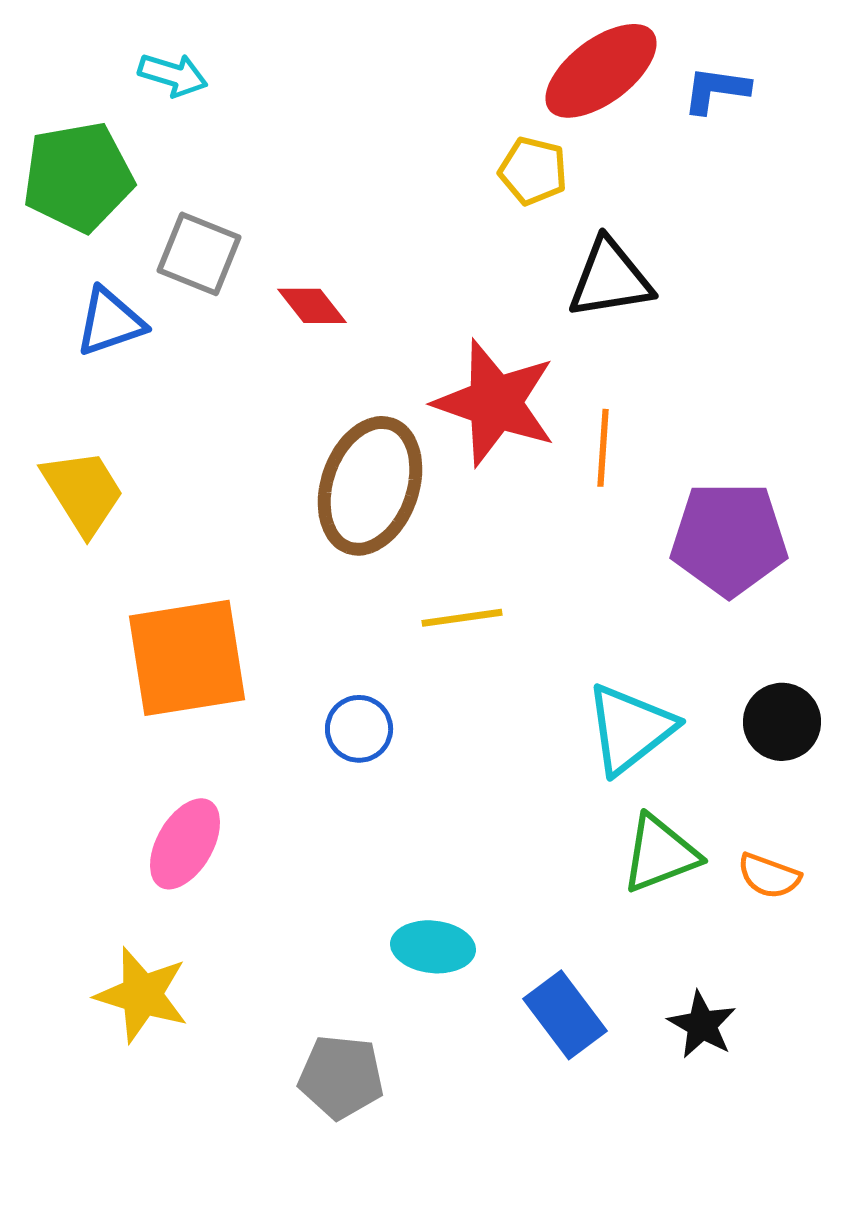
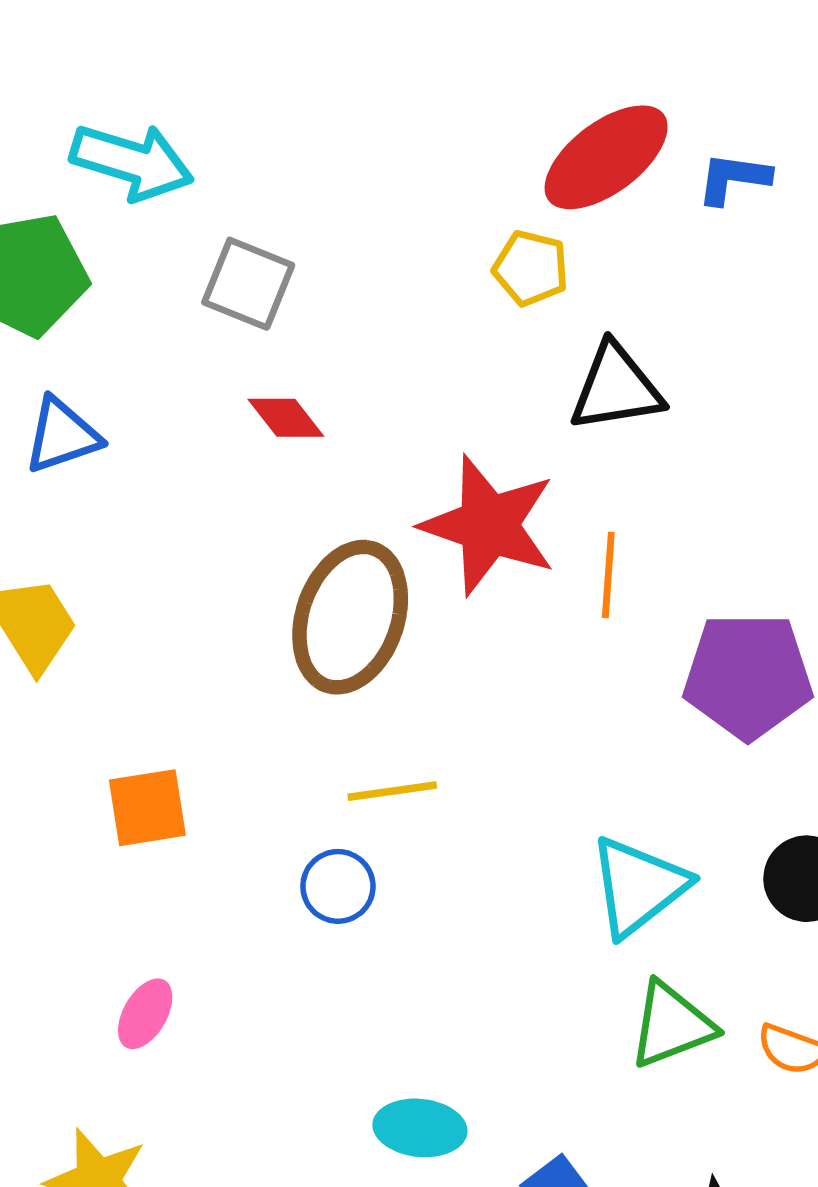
cyan arrow: (173, 75) -> (132, 162), size x1.6
gray square: (199, 254) -> (248, 284), moved
yellow line: (462, 618) -> (392, 791), moved
orange square: (187, 658) -> (147, 808), size x0.6
pink ellipse: (185, 844) -> (145, 1014), size x0.7

